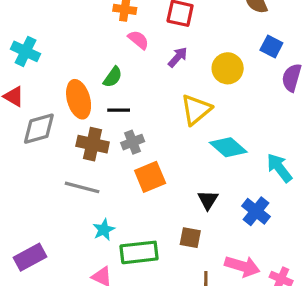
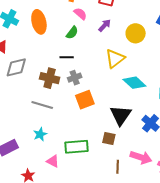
green semicircle: (113, 77) -> (72, 33), moved
orange ellipse: (79, 99) -> (39, 22), moved
black triangle: (208, 200) -> (121, 115), size x1.6
cyan star: (104, 230) -> (40, 134), moved

